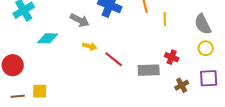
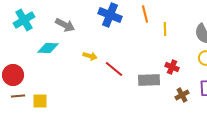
gray arrow: (80, 20) -> (65, 25), moved
brown line: (18, 96) -> (18, 96), moved

